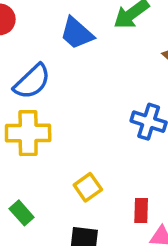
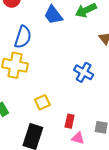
blue semicircle: (32, 82) -> (23, 37), turned -40

